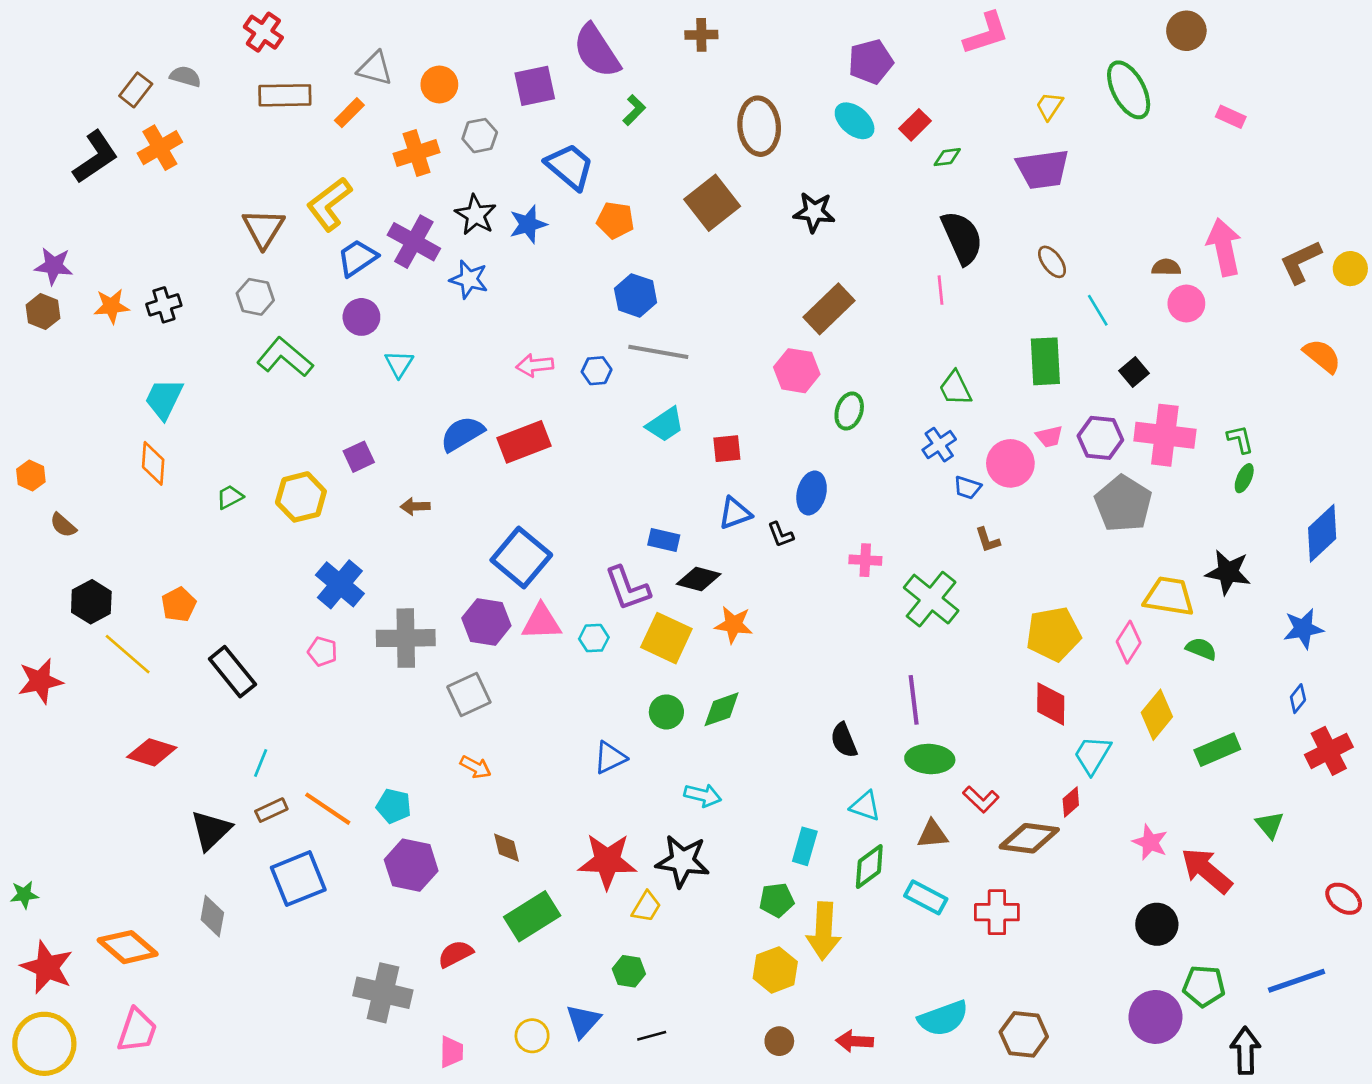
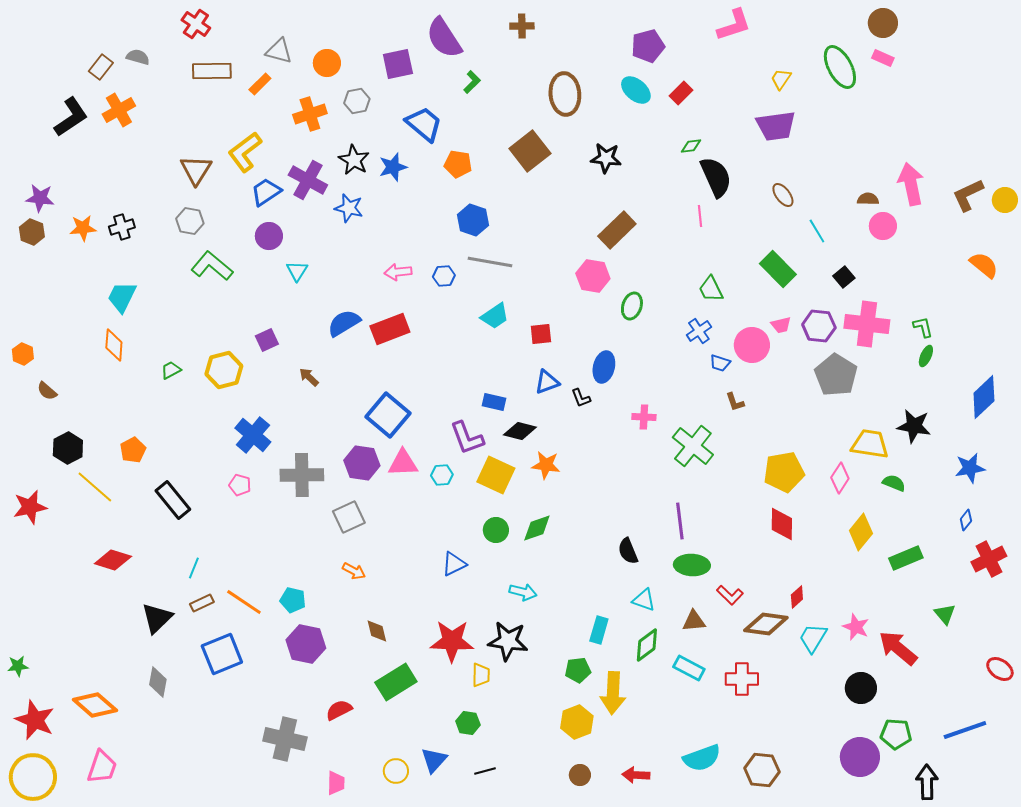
pink rectangle: (1231, 117) -> (883, 58), moved
green diamond: (947, 157) -> (691, 146), moved
green rectangle: (1045, 361) -> (778, 269), turned -42
brown arrow: (415, 506) -> (309, 377), turned 45
cyan trapezoid: (1092, 755) -> (813, 638), moved
yellow trapezoid: (646, 907) -> (481, 675), turned -30

